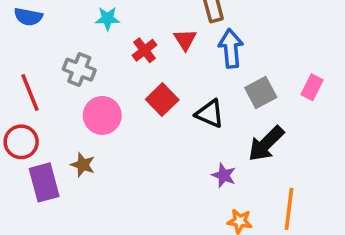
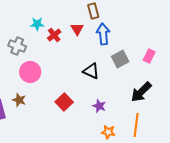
cyan star: (108, 18) -> (37, 24), moved
red square: (162, 100) -> (64, 102), moved
black arrow: (266, 144) -> (141, 92), moved

